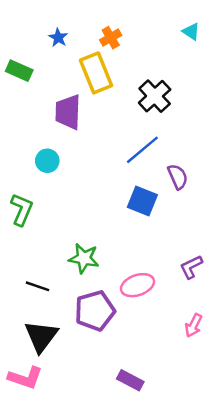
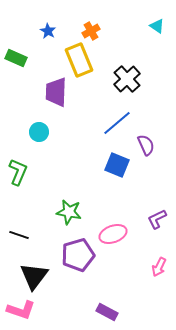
black line: (37, 286) -> (19, 235), moved

